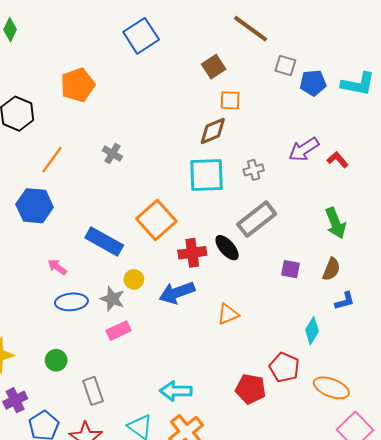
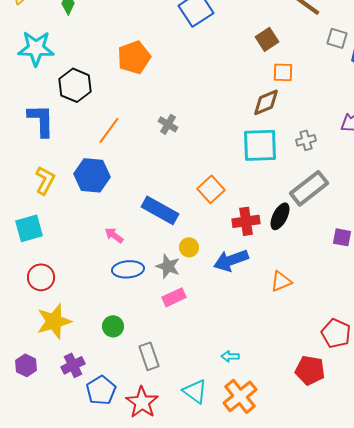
orange square: (156, 220) -> (211, 189), size x0.7
black ellipse: (227, 248) -> (280, 216), turned 68
red pentagon: (251, 389) -> (310, 370), moved
cyan arrow: (176, 391) -> (230, 356), size x0.6

